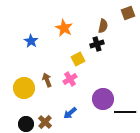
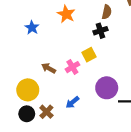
yellow square: (78, 59) -> (89, 55), moved
brown arrow: (47, 80) -> (49, 68), turned -40
yellow circle: (24, 88) -> (28, 90), moved

